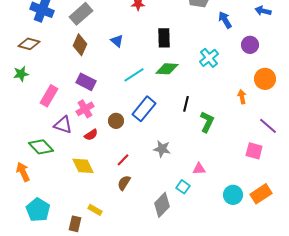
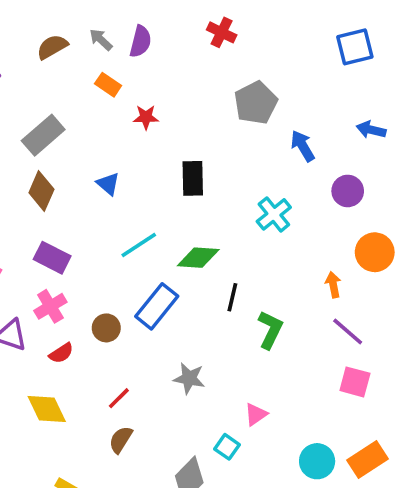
green diamond: (167, 69) -> (198, 258), moved
purple line: (268, 126) -> (348, 332), moved
pink triangle: (199, 169) -> (256, 414), turned -32

